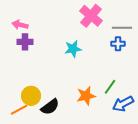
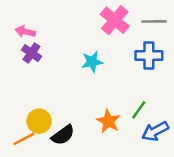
gray line: (122, 28) -> (154, 21), moved
purple cross: (25, 42) -> (31, 53), turned 35
blue cross: (118, 44) -> (149, 56), size x1.5
orange star: (86, 96) -> (108, 121), turned -30

